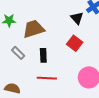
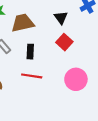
black triangle: (77, 18) -> (61, 18), moved

